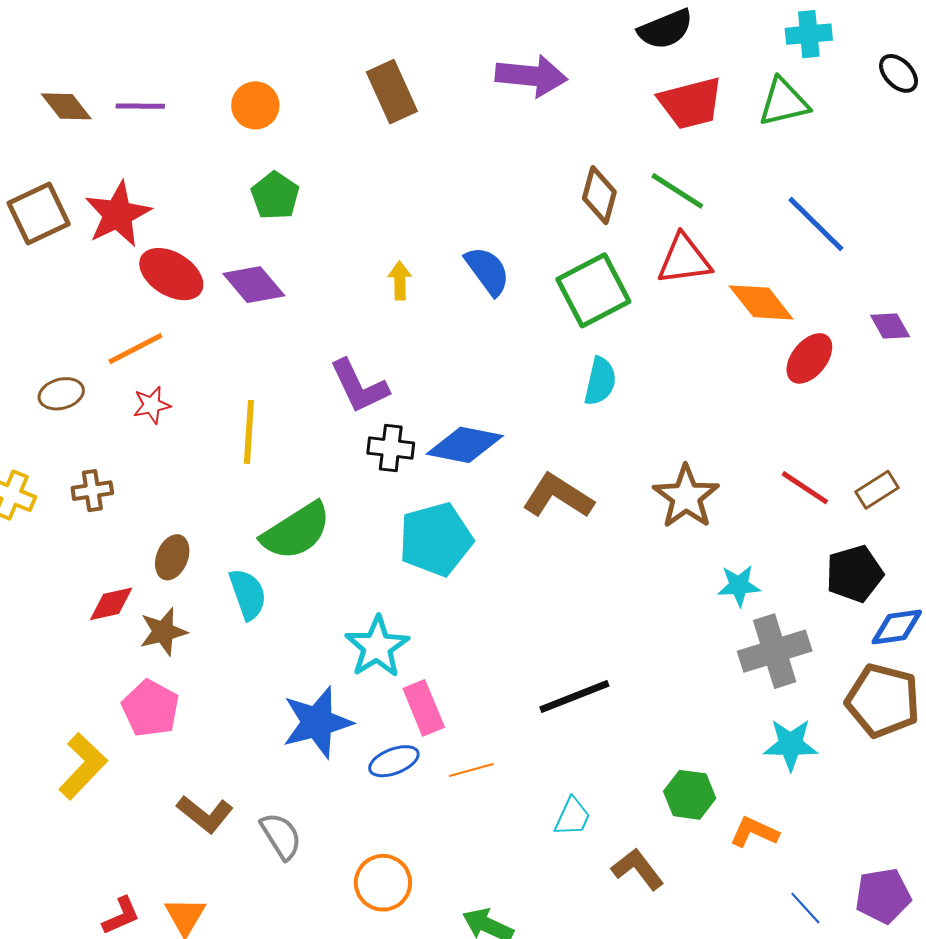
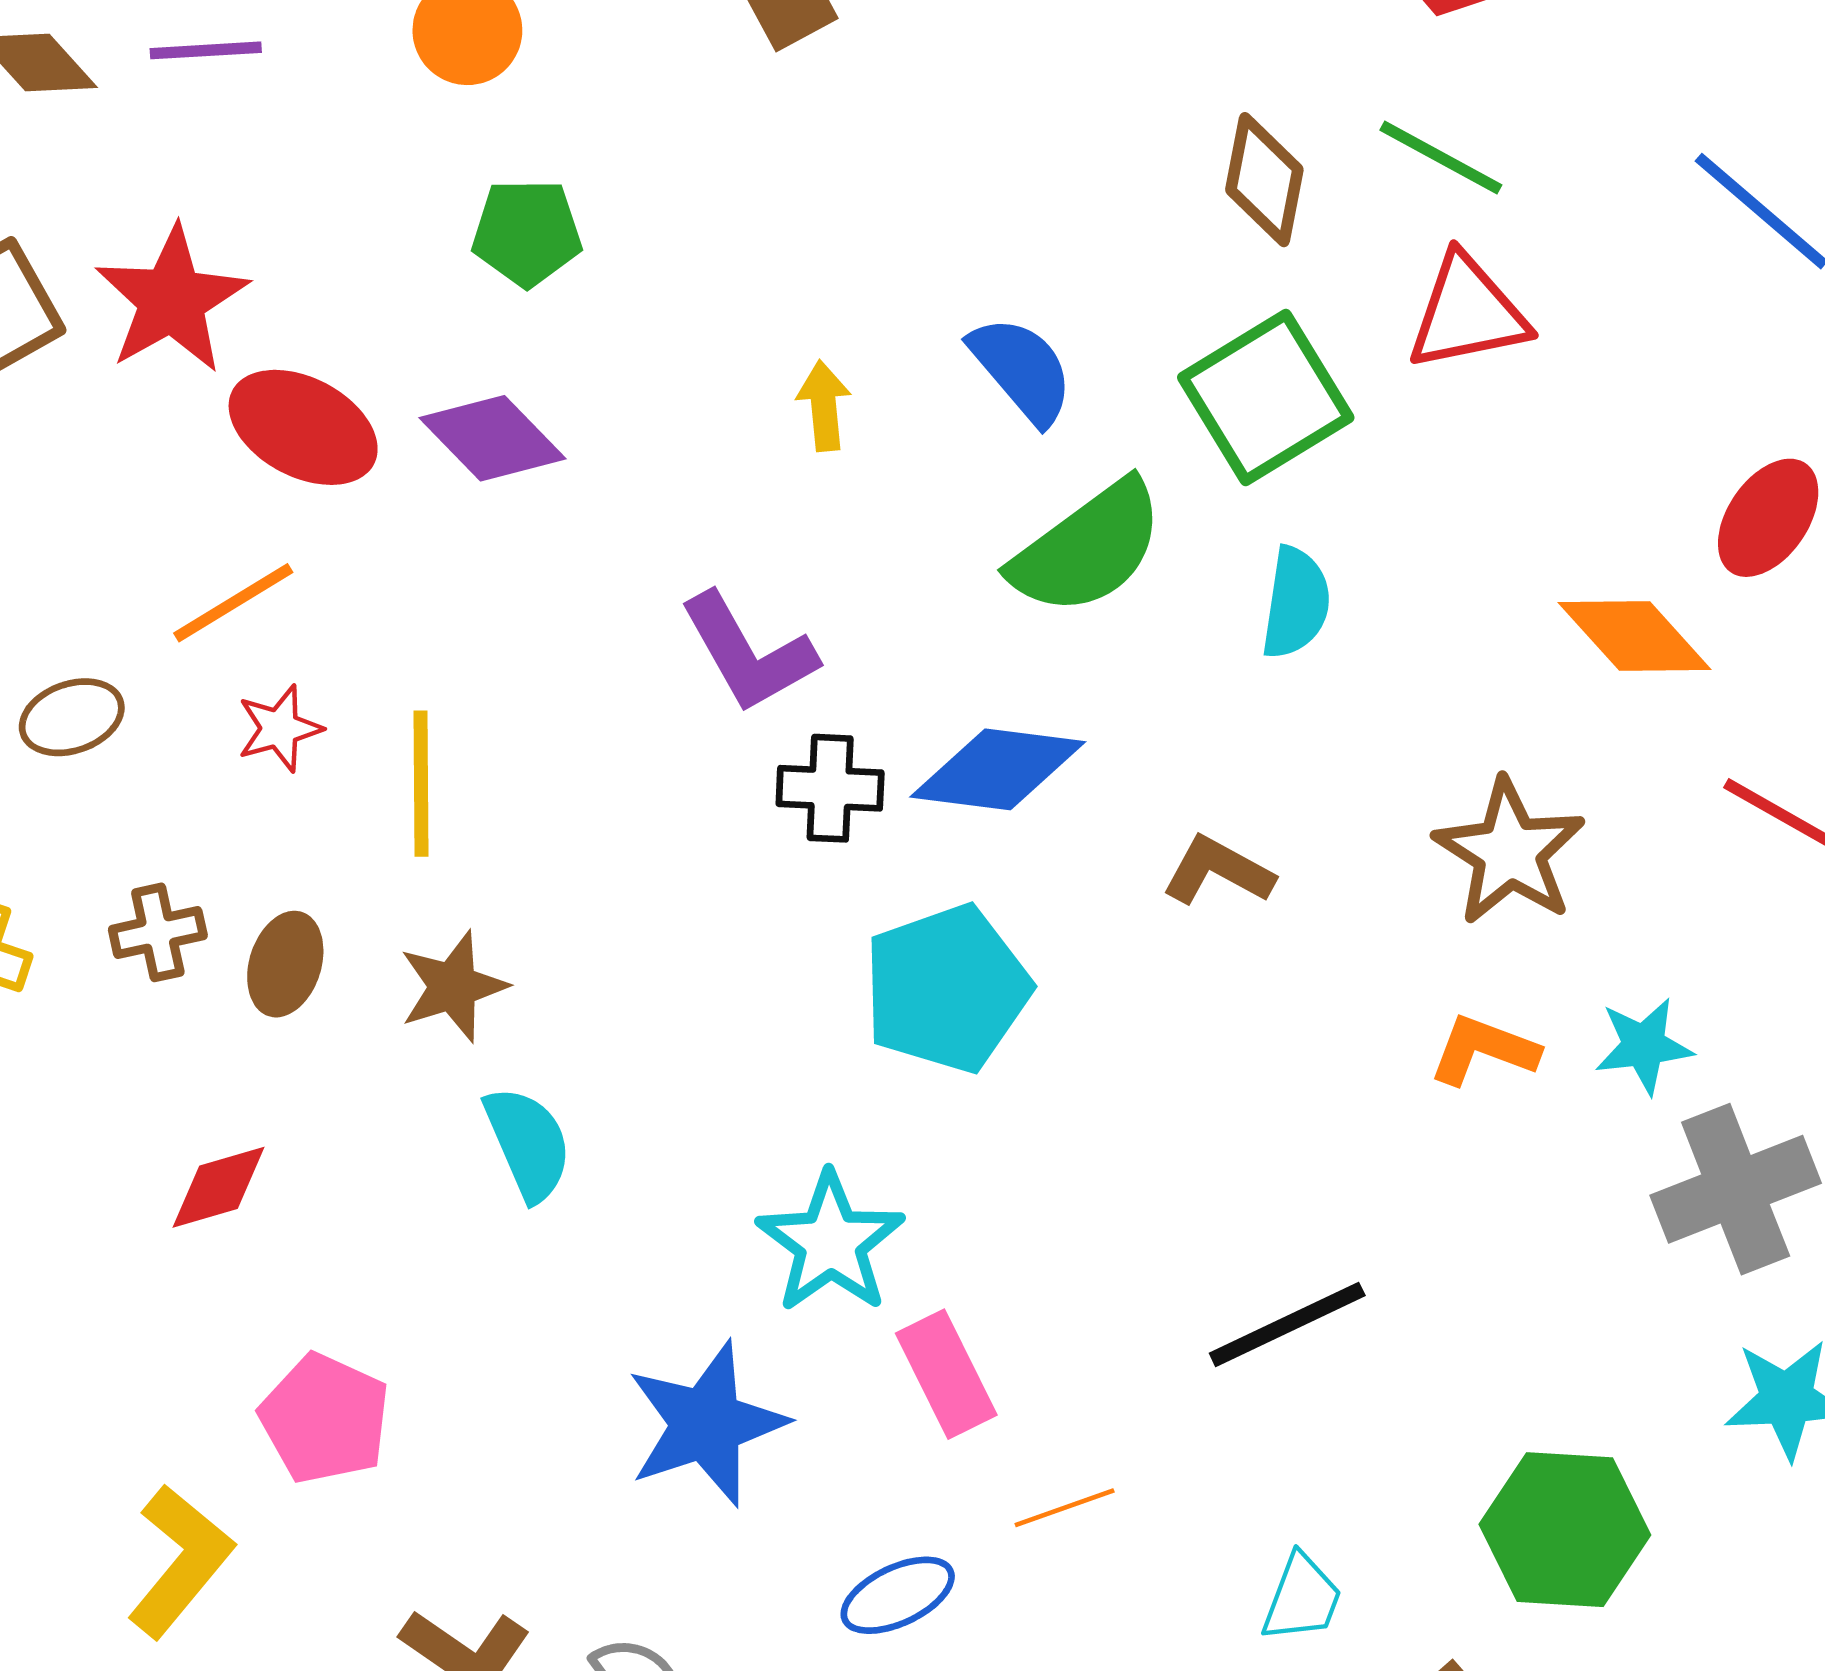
green pentagon: (275, 196) -> (527, 232), turned -30
orange diamond: (761, 302) -> (1635, 636), moved
yellow line: (249, 432) -> (421, 784), moved
brown L-shape: (558, 496) -> (1218, 871), size x0.7
green semicircle: (296, 531) -> (1088, 548), moved
brown ellipse: (172, 557) -> (285, 964), moved
brown star: (163, 632) -> (453, 987), moved
blue ellipse: (394, 761) -> (898, 1595), moved
green hexagon: (690, 795) -> (1565, 1530), size x1.4
orange L-shape: (754, 832) -> (1484, 1050), moved

